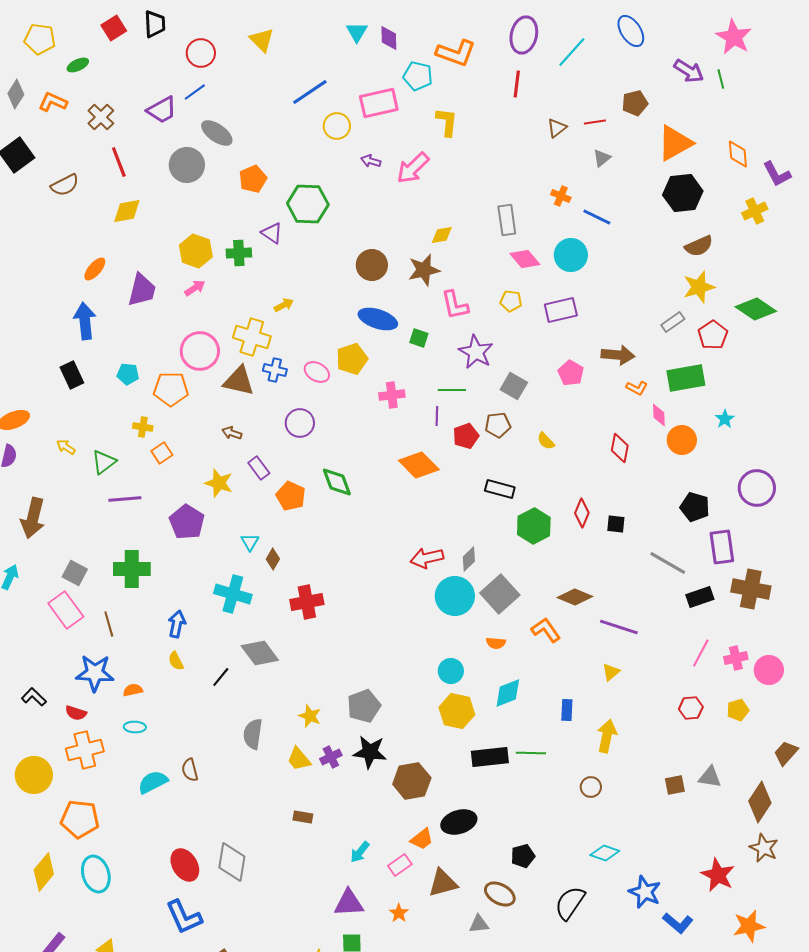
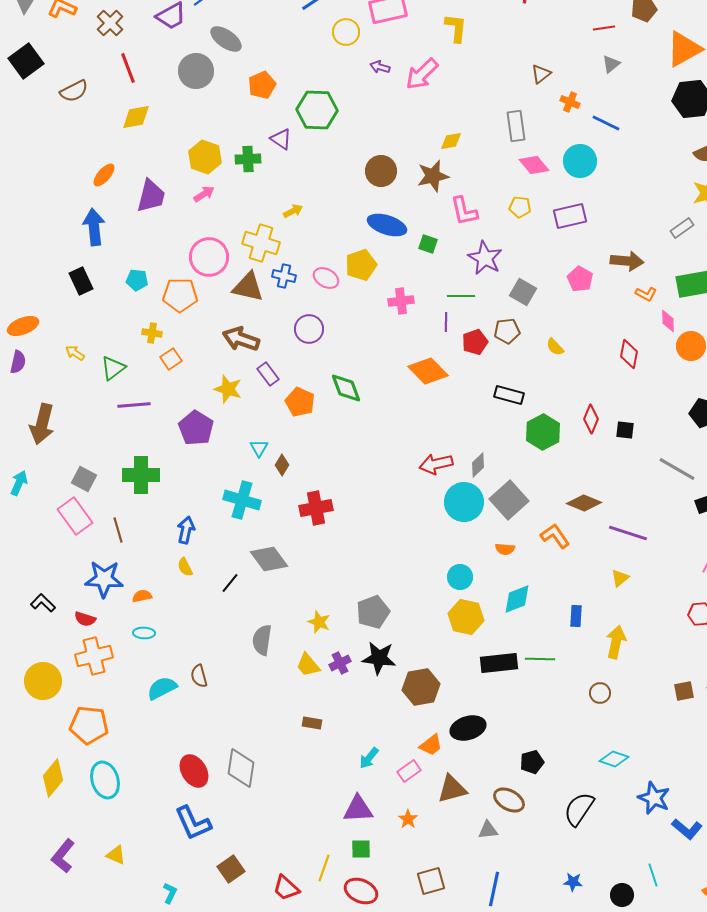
brown triangle: (557, 128) -> (541, 74), moved
brown arrow: (232, 433) -> (241, 339), size x1.8

